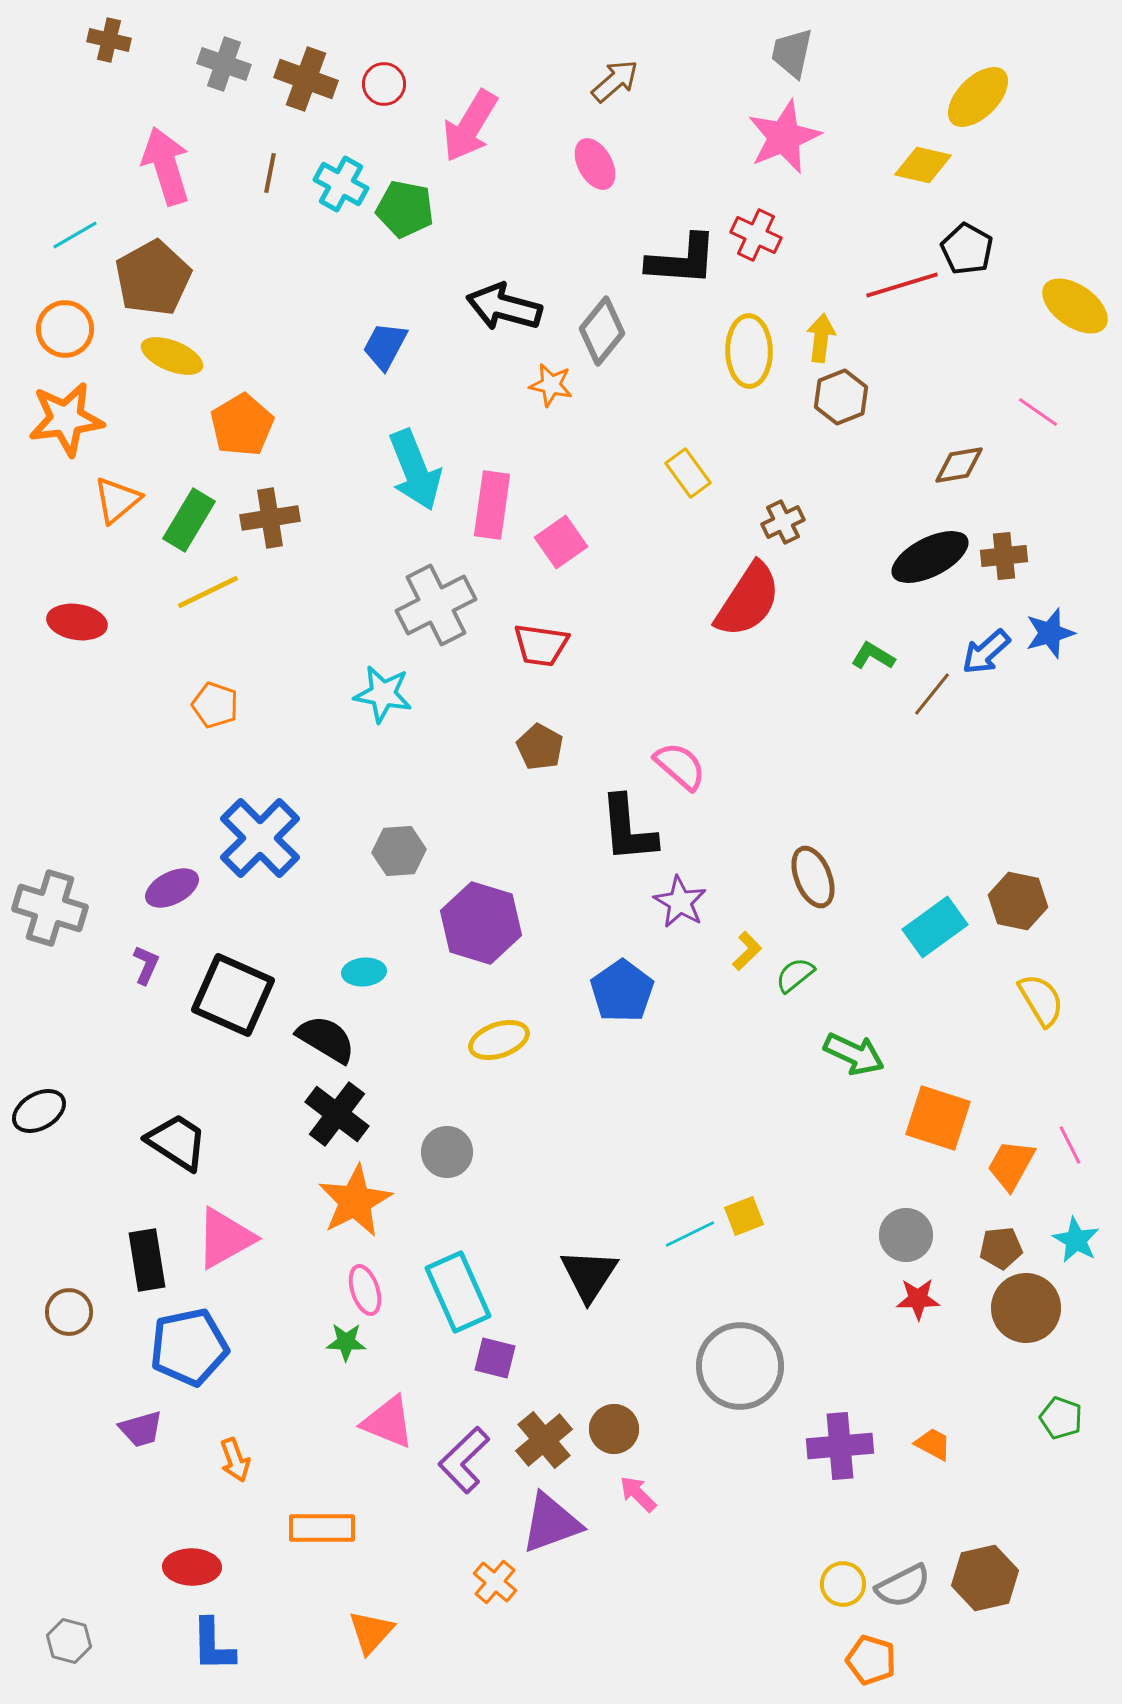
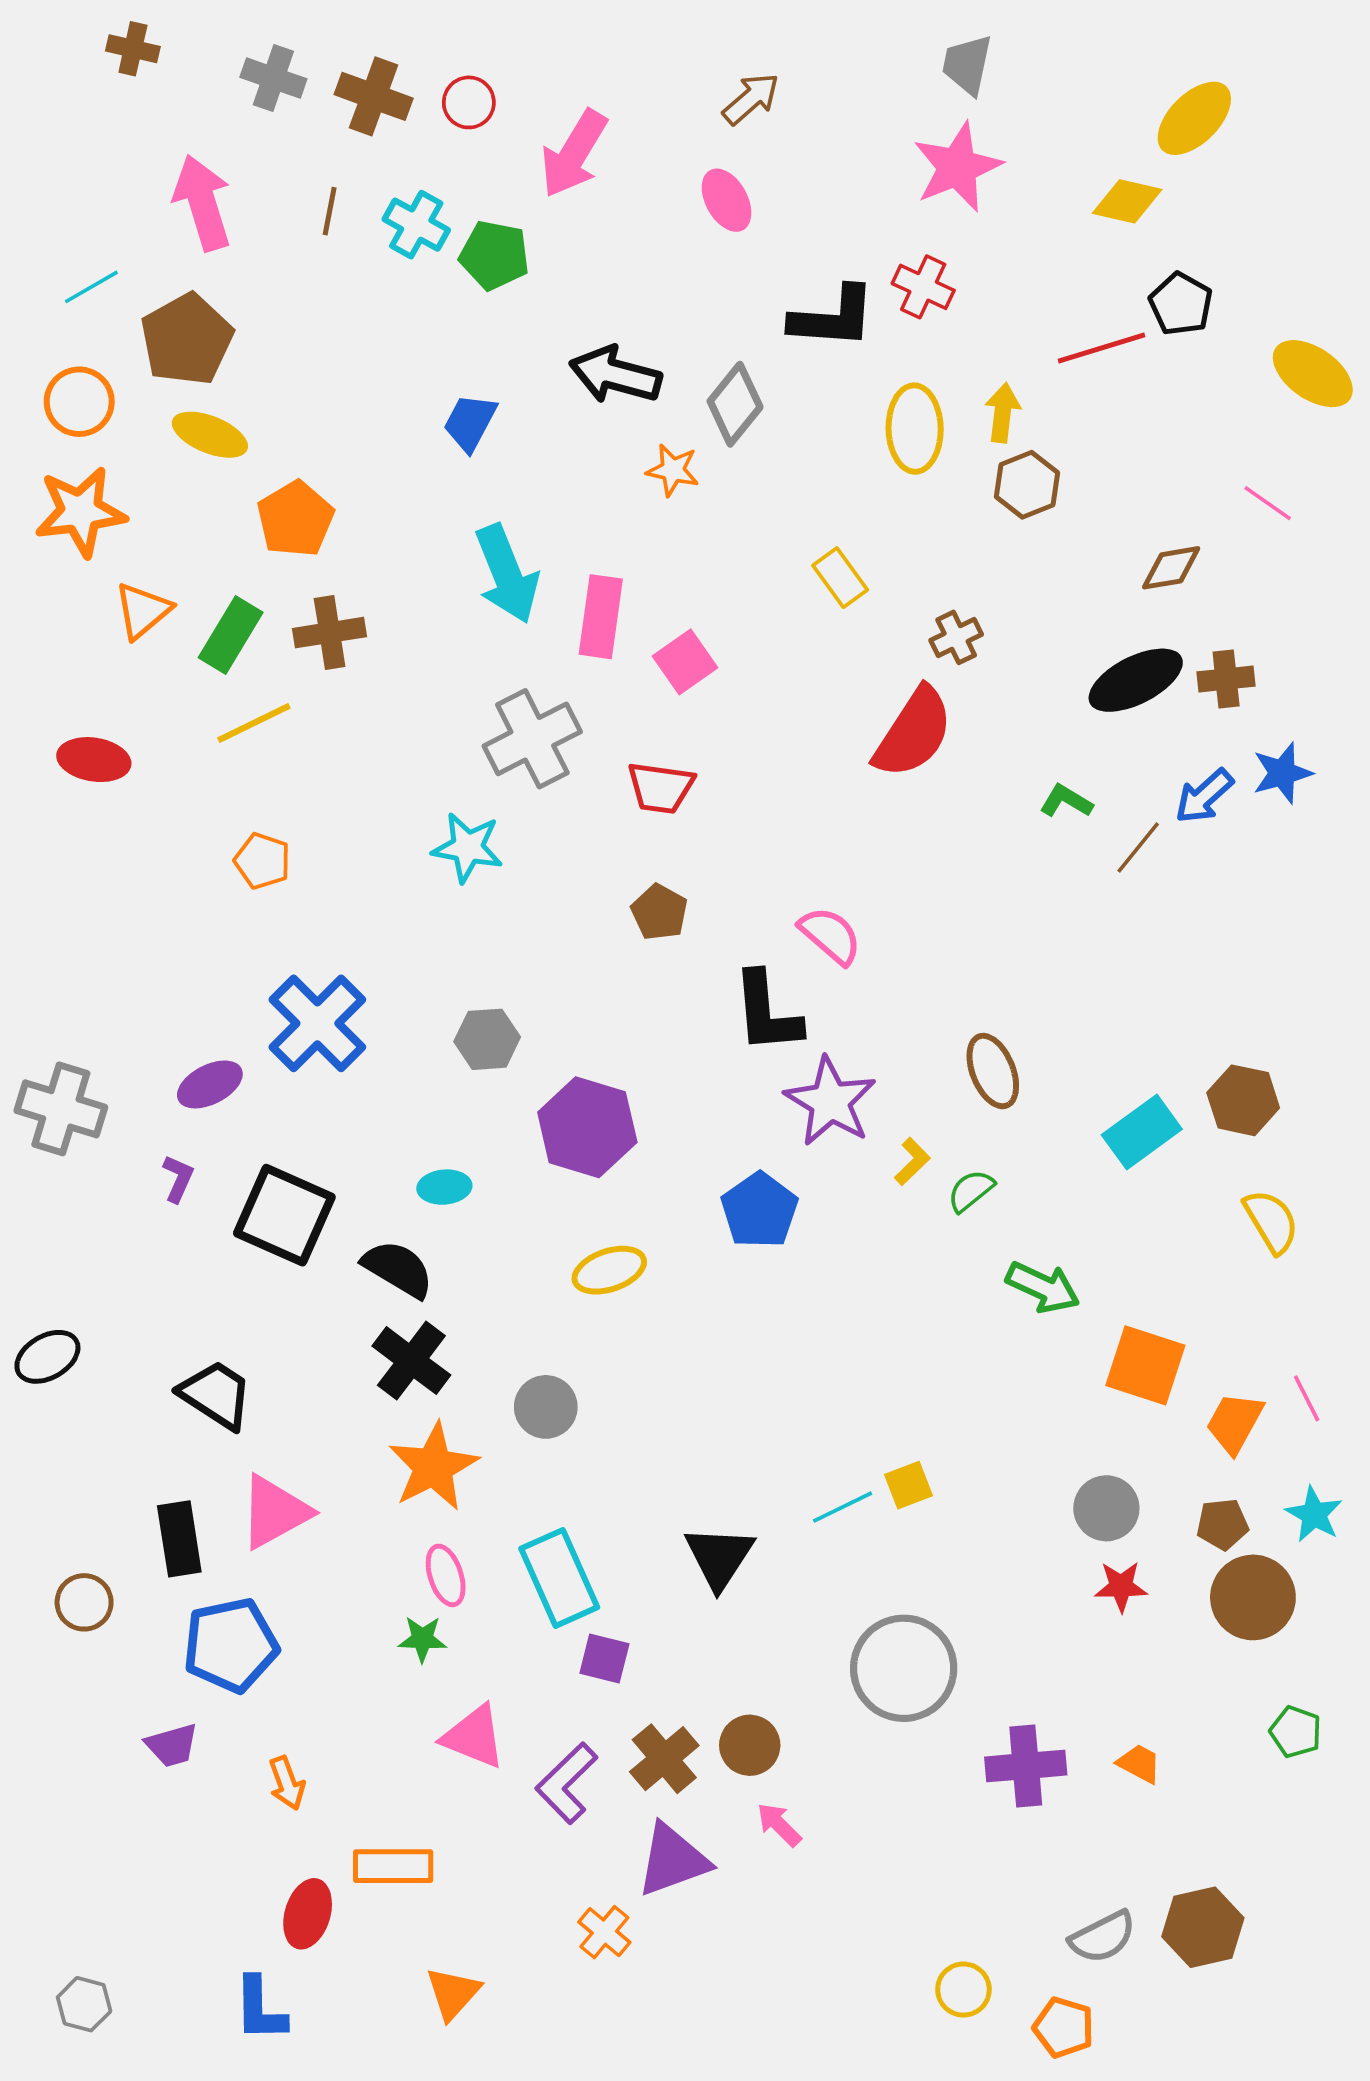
purple star: (680, 902) -> (830, 1102), size x1.4
red ellipse: (192, 1567) -> (308, 1914), moved, turned -74
yellow circle: (843, 1584) -> (963, 1990), moved

